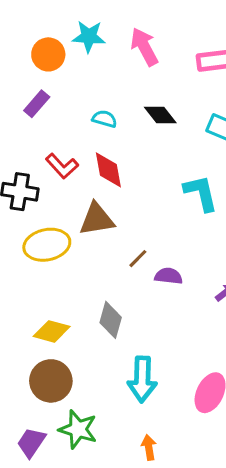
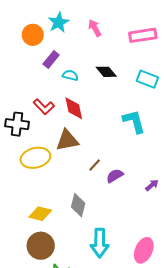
cyan star: (89, 37) -> (59, 22), turned -30
pink arrow: (144, 47) -> (95, 28), size x0.7
purple rectangle: (37, 104) -> (51, 60), moved
purple semicircle: (169, 276) -> (115, 176), turned -36

